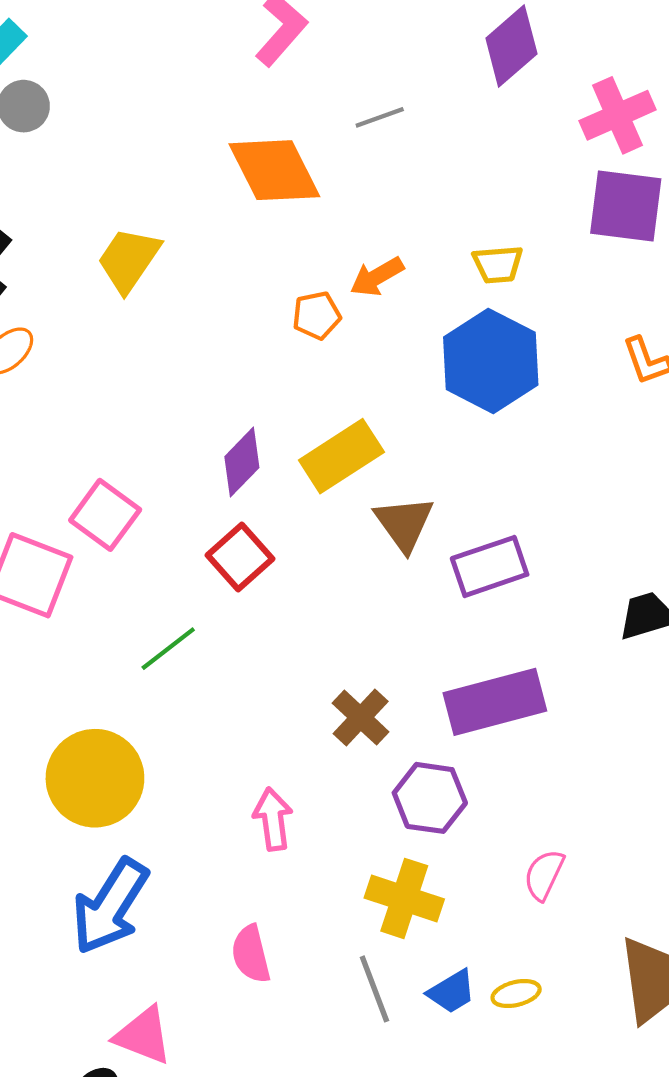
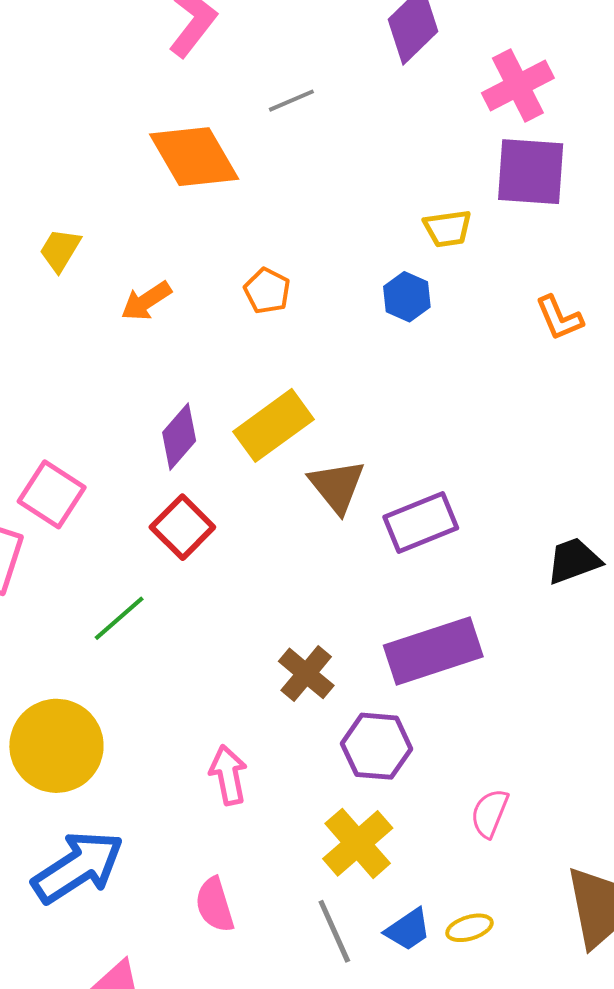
yellow trapezoid: (129, 260) -> (60, 250), size x0.7
yellow trapezoid: (498, 264) -> (448, 228), moved
orange arrow: (377, 277) -> (146, 301), moved
orange pentagon: (317, 315) -> (267, 291), moved, turned -30
blue hexagon: (491, 361) -> (407, 297), moved, size x0.5
yellow cross: (404, 898) -> (358, 843), turned 34
blue arrow: (110, 906) -> (78, 867), turned -152

